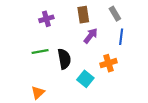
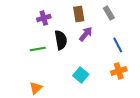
blue line: (121, 37) -> (118, 45), moved, turned -35
black semicircle: (64, 59) -> (61, 40), moved
orange cross: (109, 63) -> (119, 71), moved

